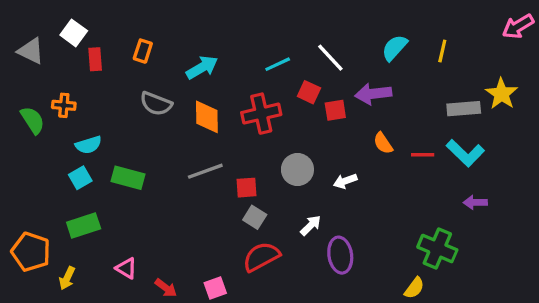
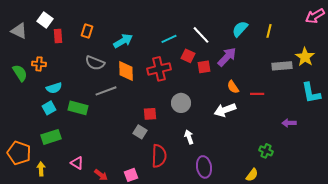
purple arrow: (373, 94) -> (227, 57), turned 140
cyan L-shape: (465, 153) -> (311, 93), moved, turned 35
gray line: (205, 171) -> (106, 91), moved
white arrow: (345, 181) -> (225, 110), moved, size x1.5
gray square: (255, 217) -> (140, 132), moved
white arrow: (311, 225) -> (189, 137), turned -64
green cross: (437, 248) -> (266, 151), size x0.6
purple ellipse: (340, 255) -> (204, 167), moved
red semicircle: (261, 257) -> (159, 156), turned 120
yellow arrow: (67, 278) -> (41, 169), turned 152

